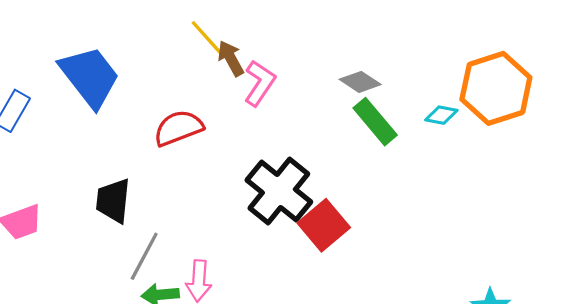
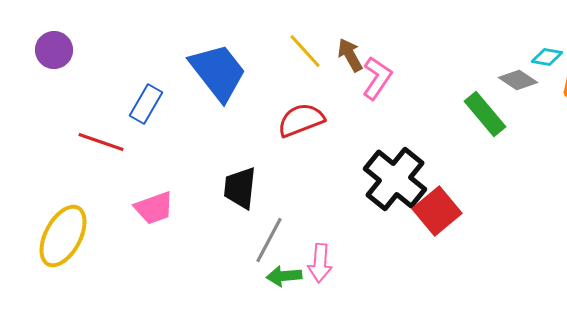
yellow line: (207, 38) -> (305, 51), moved
gray diamond: (360, 82) -> (518, 80), moved
cyan diamond: (441, 115) -> (547, 57), moved

